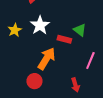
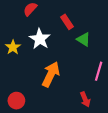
red rectangle: (64, 39) -> (67, 22), moved, turned 48
red circle: (34, 81) -> (16, 101), moved

